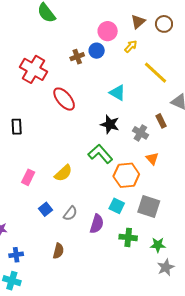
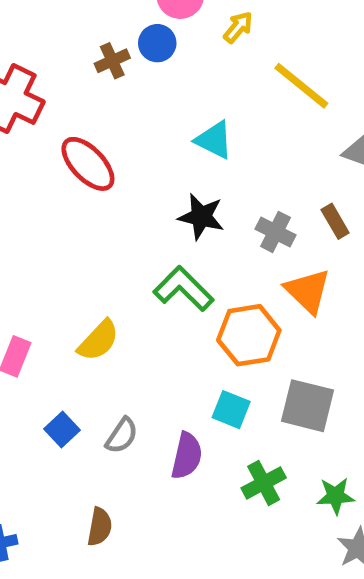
brown rectangle: (161, 121) -> (335, 221), moved
orange triangle: (152, 159) -> (308, 291), size x1.5
green cross: (128, 237) -> (264, 483), turned -30

